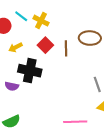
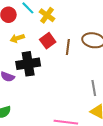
black cross: (30, 71) -> (28, 64), turned -30

